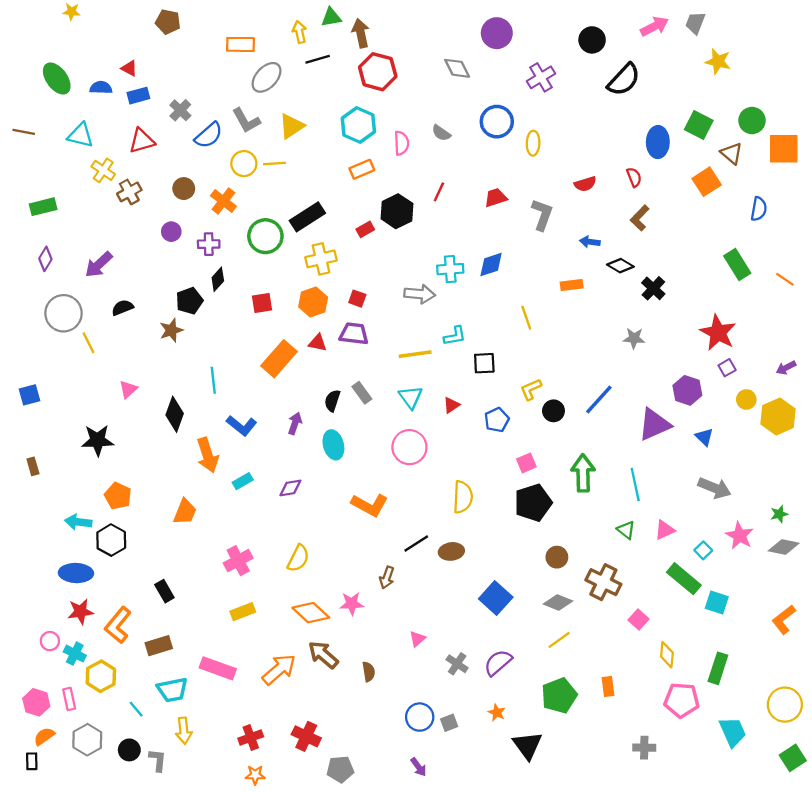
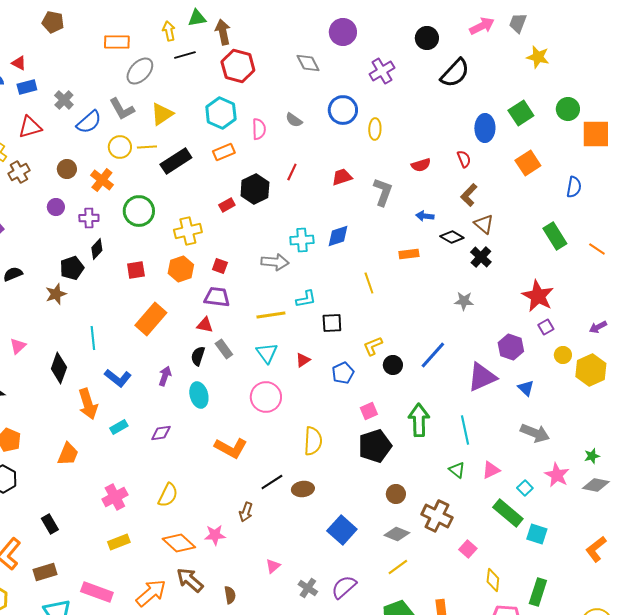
green square: (699, 125) -> (521, 113), turned 30
brown triangle: (732, 153) -> (484, 224), moved
black rectangle: (307, 217) -> (176, 161), moved
red triangle: (318, 343) -> (205, 325), moved

